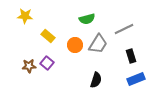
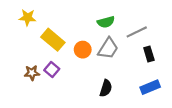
green semicircle: (87, 19) -> (106, 22), moved
yellow rectangle: (48, 36) -> (53, 40), size x1.5
black rectangle: (131, 56) -> (149, 54), moved

